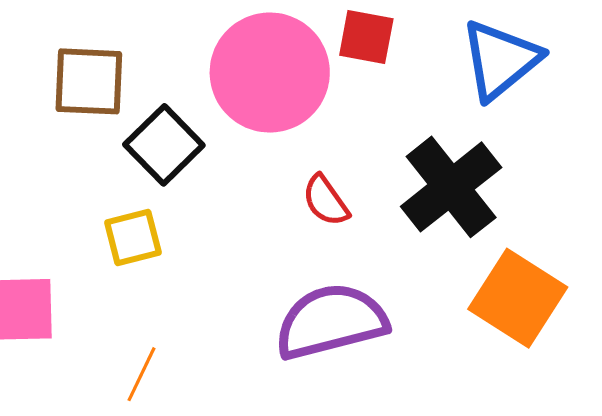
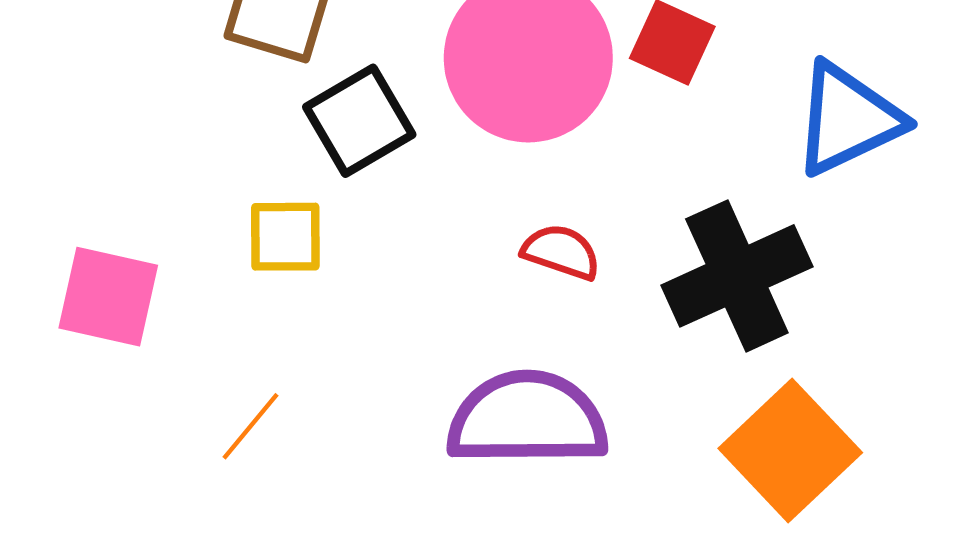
red semicircle: (326, 201) -> (561, 252), turned 130

